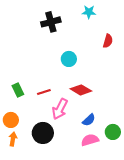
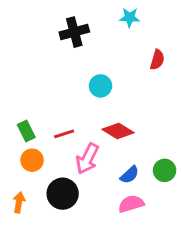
orange circle: (11, 120) -> (32, 160), moved
green circle: (113, 132) -> (165, 170), moved

